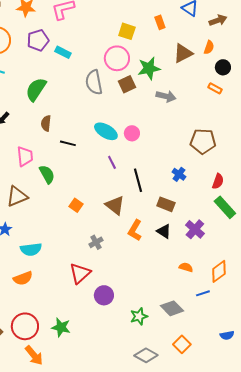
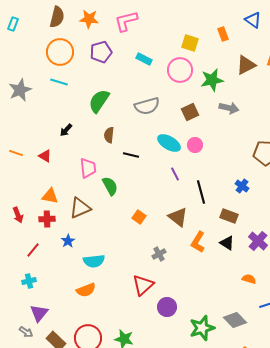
cyan rectangle: (63, 52) -> (144, 59), moved
gray semicircle: (94, 82) -> (147, 106), moved, turned -95
brown square: (127, 84) -> (190, 112), moved
green star: (139, 316) -> (202, 328), size x1.4

